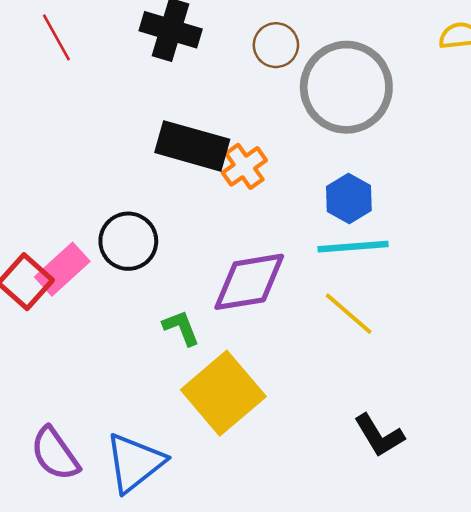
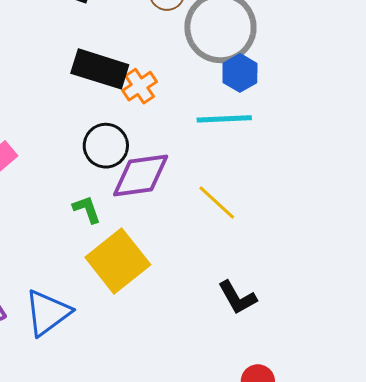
blue hexagon: (349, 199) -> (240, 73), moved
black circle: (128, 241) -> (106, 146), moved
cyan line: (353, 247) -> (224, 119), moved

